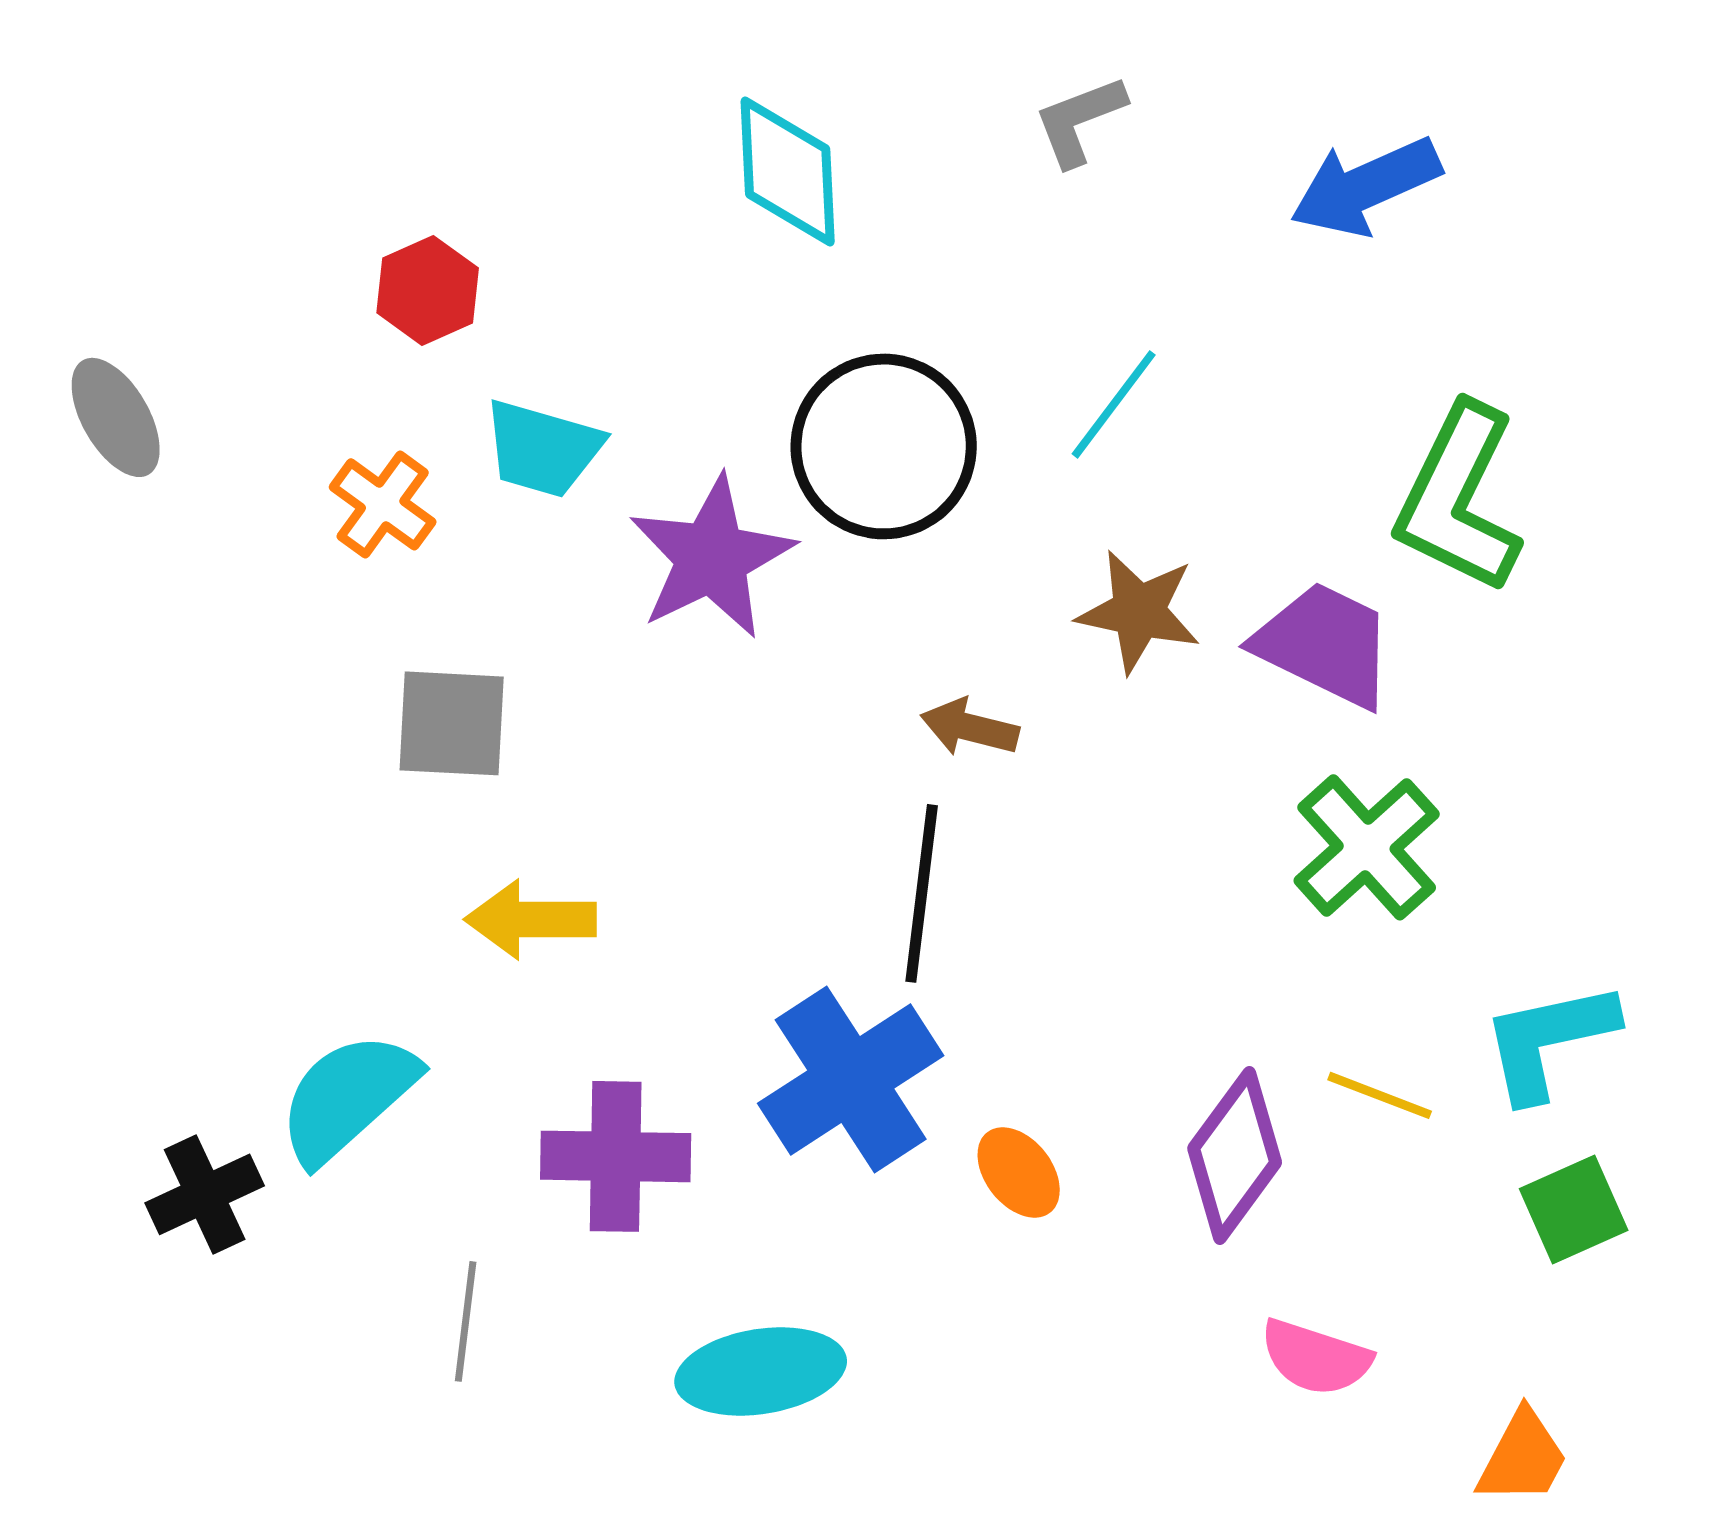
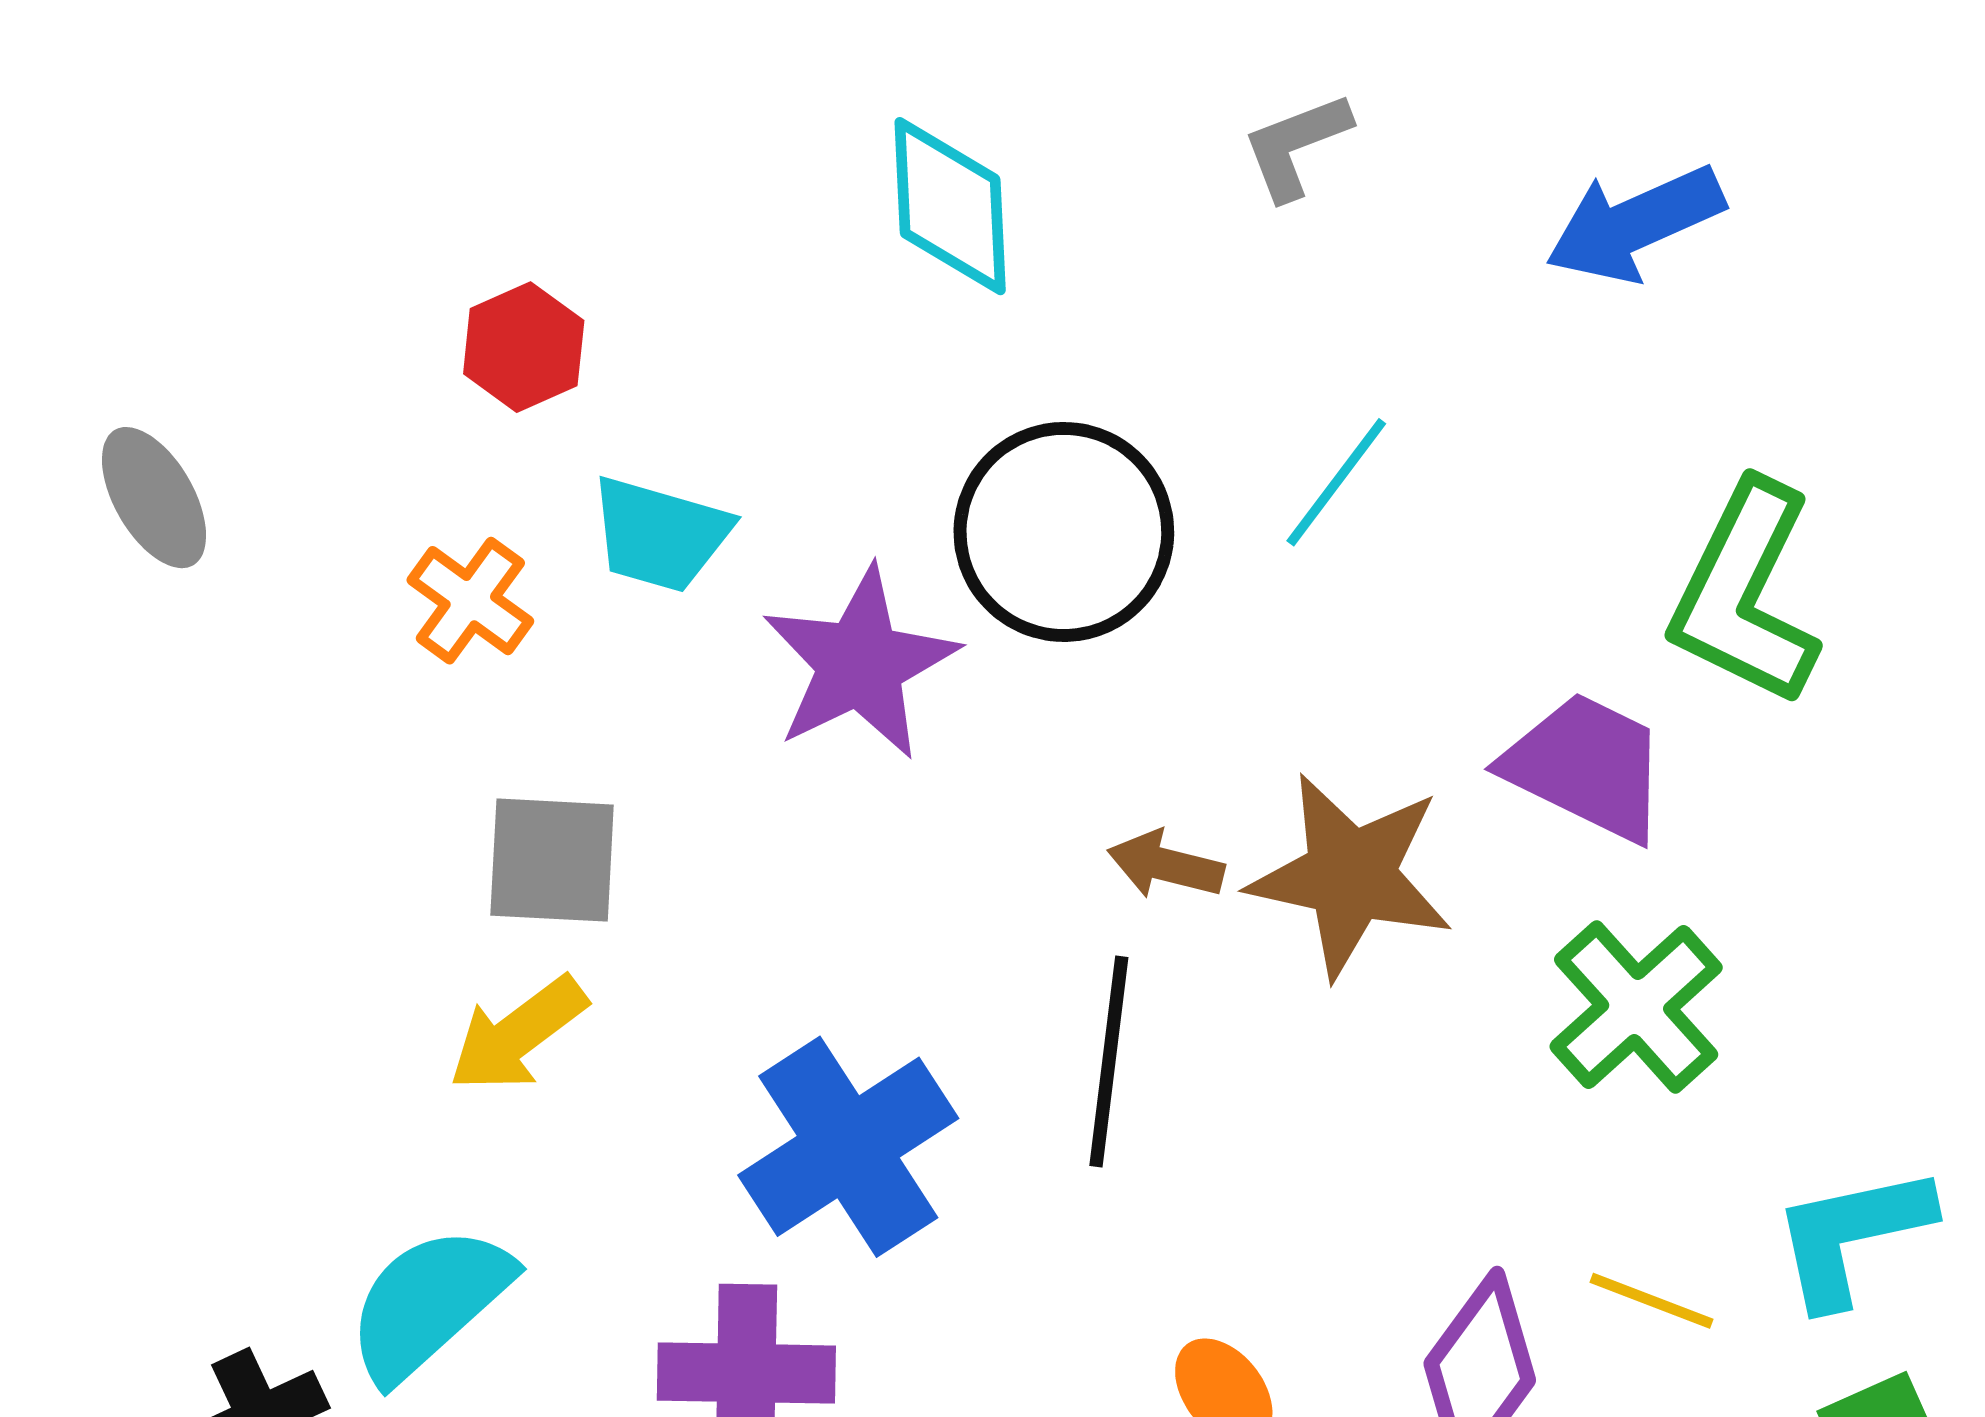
brown star: (1139, 611) -> (1351, 875), moved, size x1.4
yellow arrow: (531, 919) -> (518, 1034), moved, turned -37
blue cross: (851, 1079) -> (848, 1147), moved

